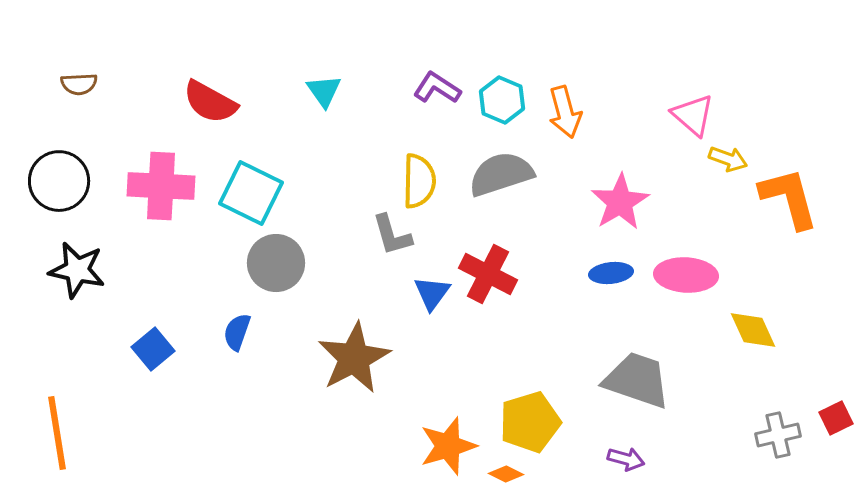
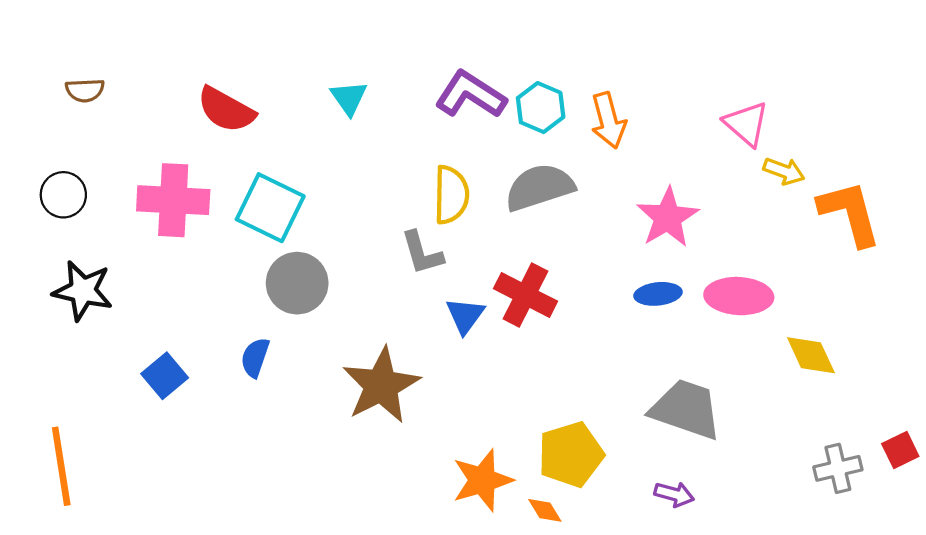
purple L-shape: (437, 88) -> (471, 95), size x1.4
black circle: (59, 181) -> (63, 195), size x0.7
orange diamond: (506, 474) -> (545, 510), turned 32

